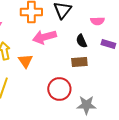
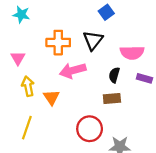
pink semicircle: (97, 21) -> (132, 53), size x1.5
black semicircle: (81, 41) -> (114, 75), turned 40

